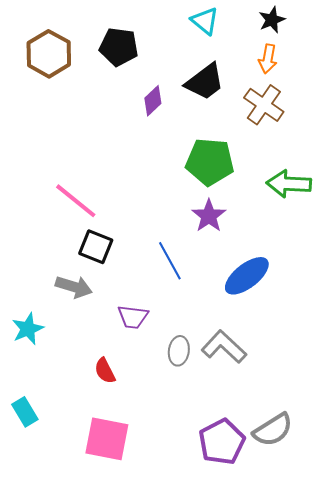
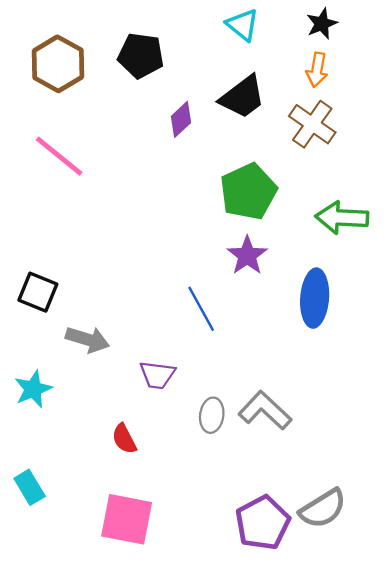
green pentagon: (210, 162) -> (248, 192), turned -30
pink line: (76, 201) -> (59, 156), moved
black square: (96, 247) -> (38, 292), moved
blue ellipse: (247, 276) -> (315, 298), moved, turned -48

